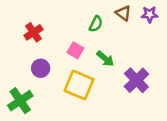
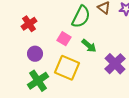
green semicircle: (96, 24) -> (81, 17), size x1.6
green cross: (20, 101) -> (38, 81), moved

